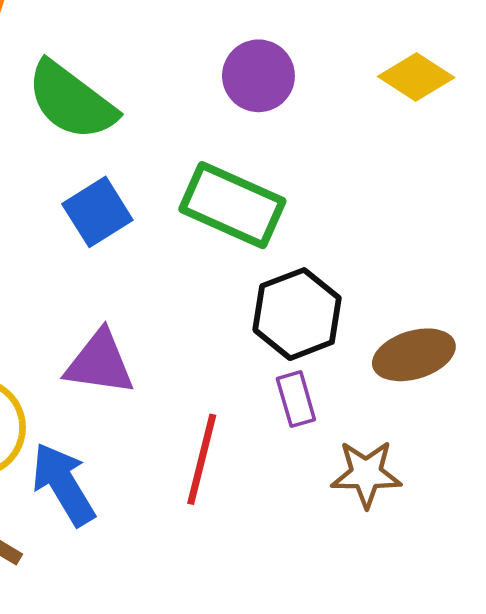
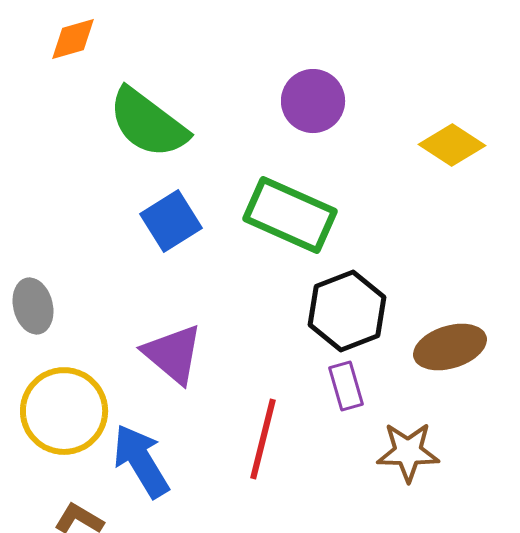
yellow diamond: (416, 77) -> (452, 145), moved
purple triangle: (100, 363) -> (173, 354), turned 32

